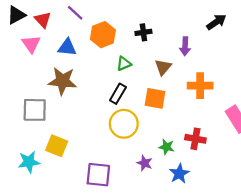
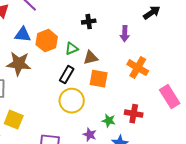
orange hexagon: (103, 35) -> (47, 41), moved
brown triangle: (163, 67) -> (91, 58), moved, turned 35
orange cross: (200, 86) -> (138, 68), turned 30

